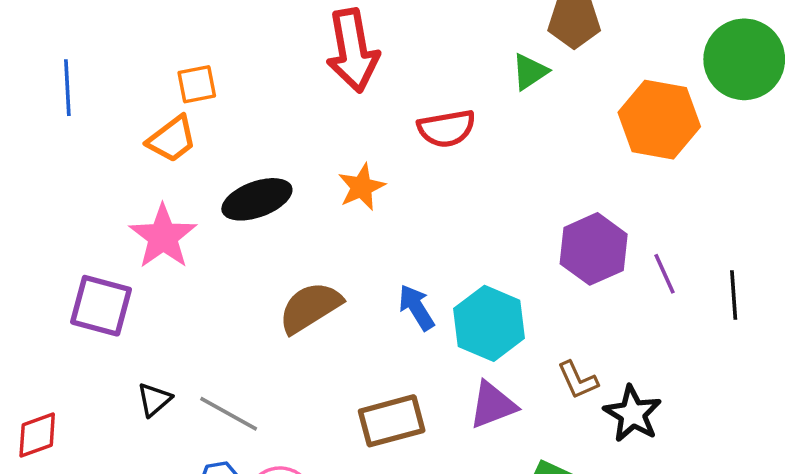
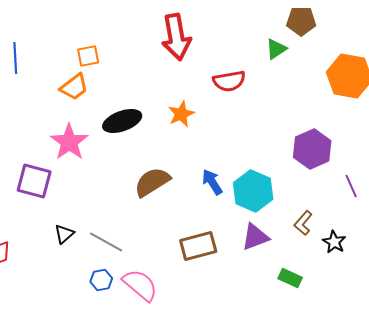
purple line: (664, 274) -> (351, 186), moved
brown L-shape: (578, 380) -> (303, 223), turned 65
black star: (633, 414) -> (334, 242), size x0.7

